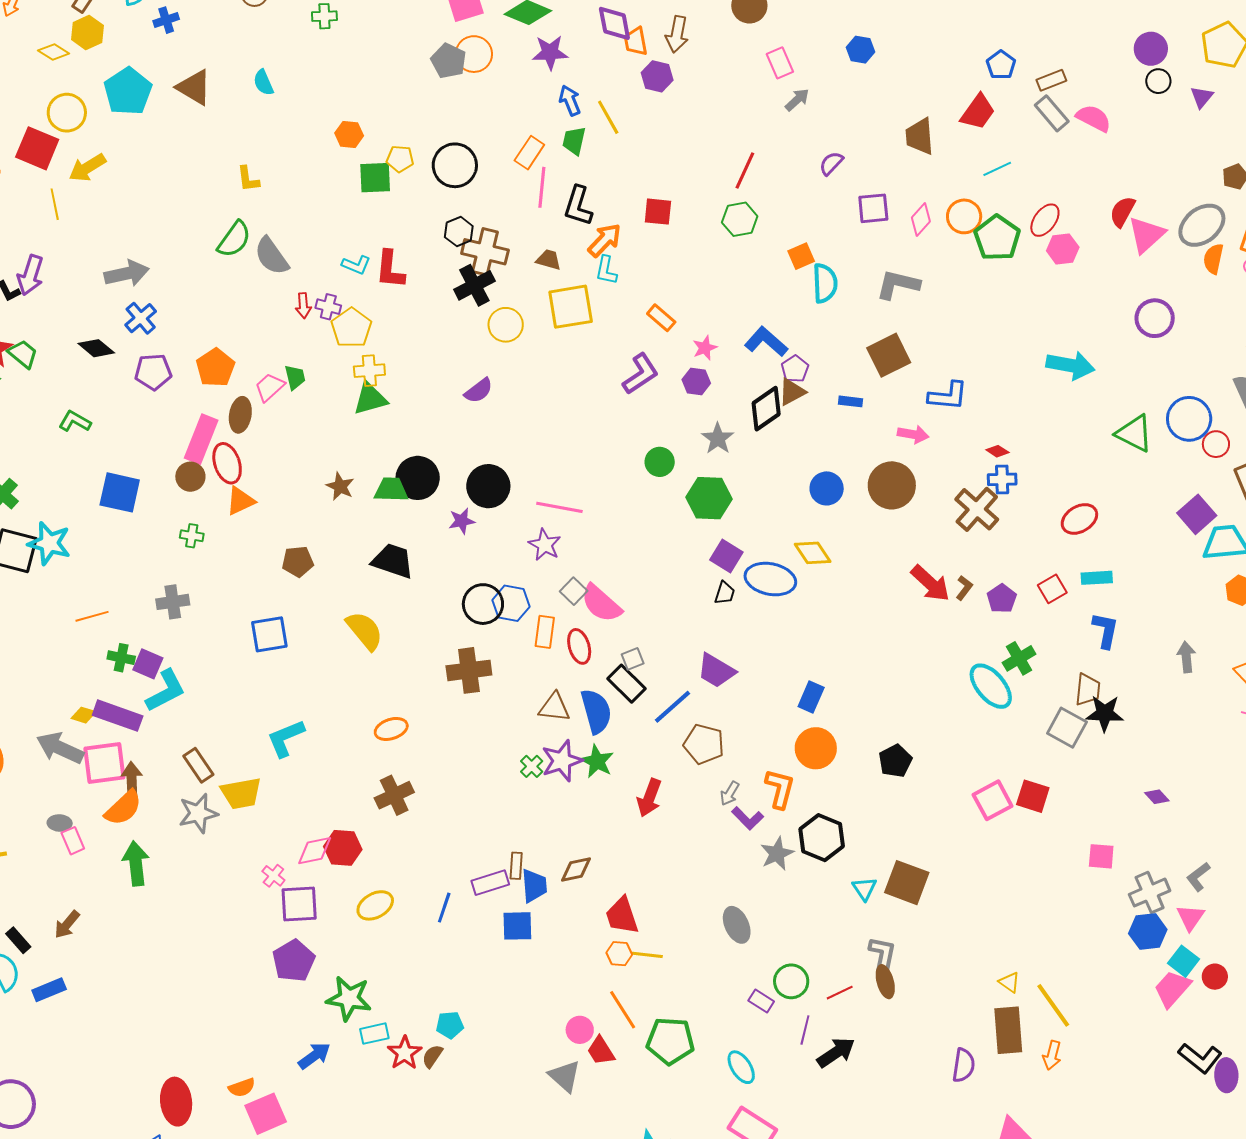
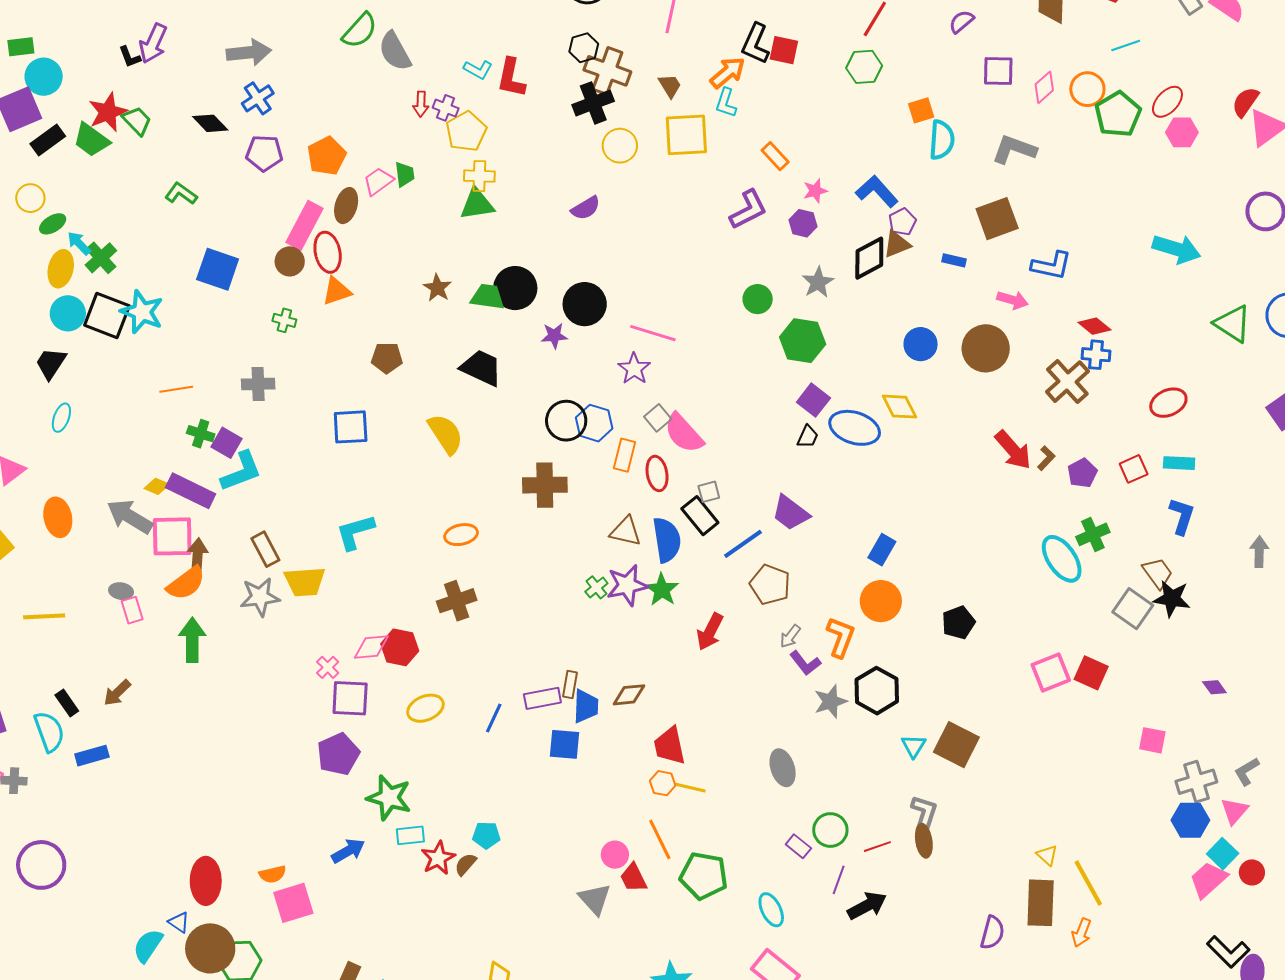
black L-shape: (578, 206) -> (755, 44), moved
brown trapezoid: (549, 260) -> (670, 86), turned 36
red diamond: (997, 451) -> (1094, 326), size x1.4
brown trapezoid: (1088, 690) -> (1158, 573), turned -48

